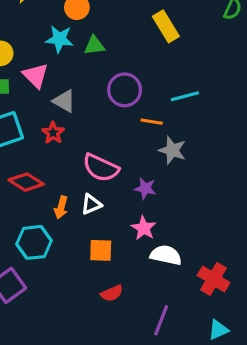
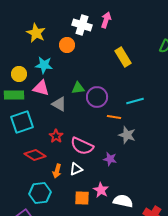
cyan star: (59, 39) -> (44, 65), moved
green triangle: (94, 45) -> (78, 88), moved
pink triangle: (36, 76) -> (41, 88), turned -30
red star: (53, 133) -> (56, 136), moved
pink star: (144, 228) -> (101, 190), moved

